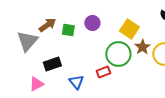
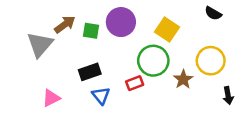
purple circle: (92, 23) -> (121, 22), size x1.5
brown star: (142, 47) -> (183, 79), moved
black rectangle: (52, 64) -> (90, 72), moved

